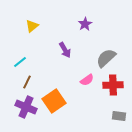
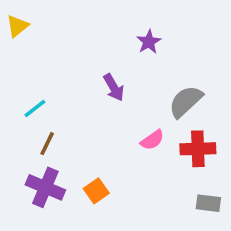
yellow triangle: (32, 26) -> (17, 26), moved
orange square: (54, 101) -> (96, 191), moved, size x0.6

